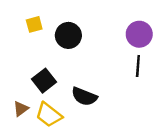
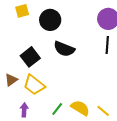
black semicircle: (84, 96) -> (64, 49), moved

